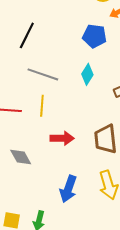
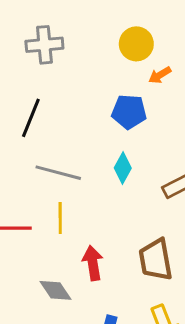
red arrow: (62, 138) -> (93, 263), turned -95
gray diamond: (21, 157) -> (55, 290), moved

